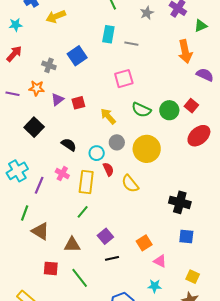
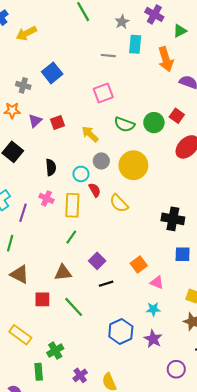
cyan rectangle: (108, 34) -> (135, 44), moved
black semicircle: (69, 145) -> (51, 167), turned 56
brown triangle: (40, 231) -> (20, 274), moved

